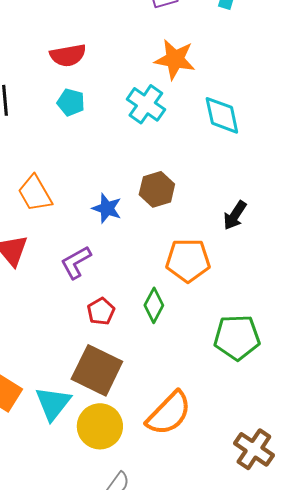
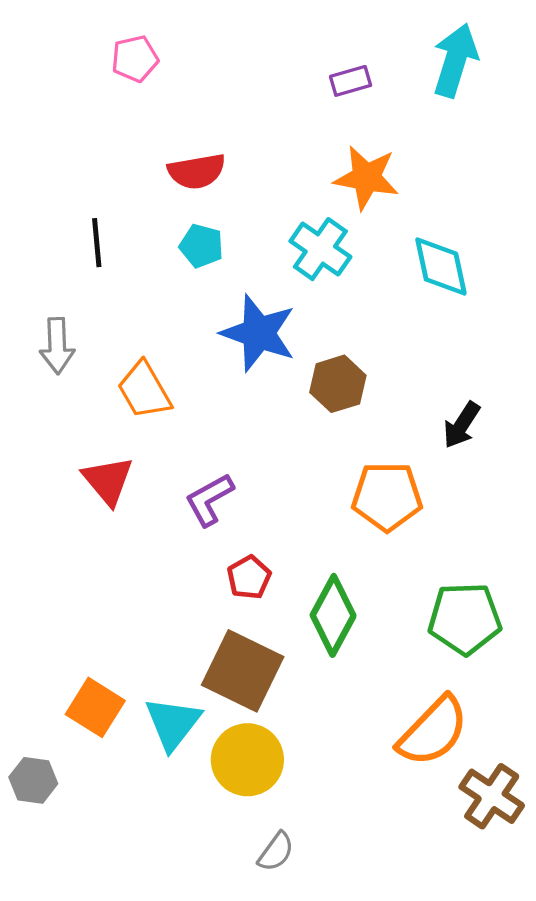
blue star: (107, 208) -> (259, 333), moved, size x1.6
green diamond: (154, 305) -> (333, 615), moved, size x1.4
orange semicircle: (169, 413) -> (433, 731), moved

